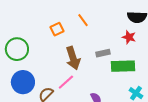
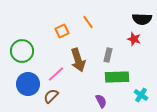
gray rectangle: (103, 53) -> (108, 55), turned -64
green rectangle: (123, 66) -> (117, 77), moved
pink line: (66, 82) -> (56, 74), moved

